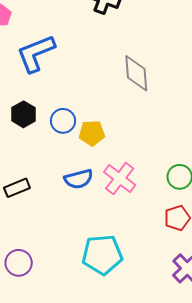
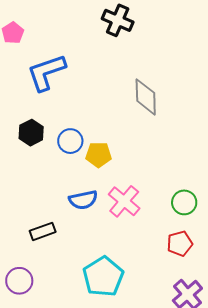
black rectangle: (17, 188) -> (43, 231), moved
cyan pentagon: (102, 255) -> (103, 277), turned -30

